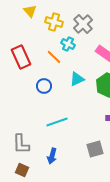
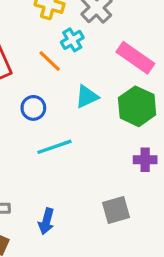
cyan cross: (68, 44) -> (72, 40), turned 32
cyan line: (57, 122) -> (54, 147), moved

